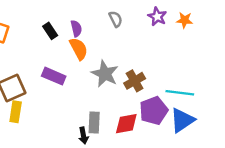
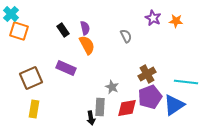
gray semicircle: (116, 19) -> (126, 36), moved
gray star: (105, 74) -> (112, 87), moved, size x0.6
brown cross: (135, 81) -> (147, 74), moved
cyan line: (180, 93) -> (186, 82), moved
yellow rectangle: (16, 112) -> (34, 109), moved

